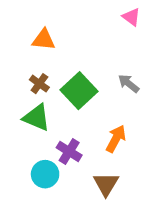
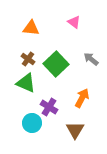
pink triangle: (131, 17) -> (74, 22), moved

